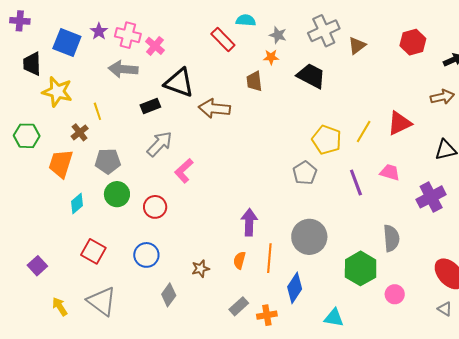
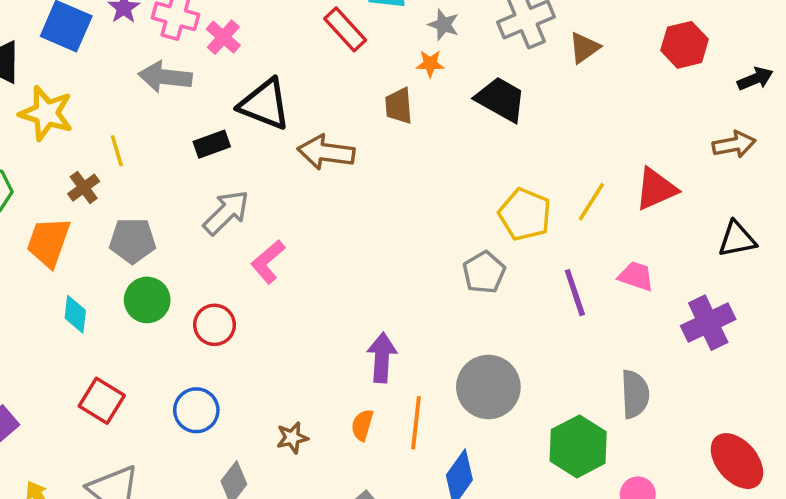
cyan diamond: (77, 203) -> (75, 314), turned -45

